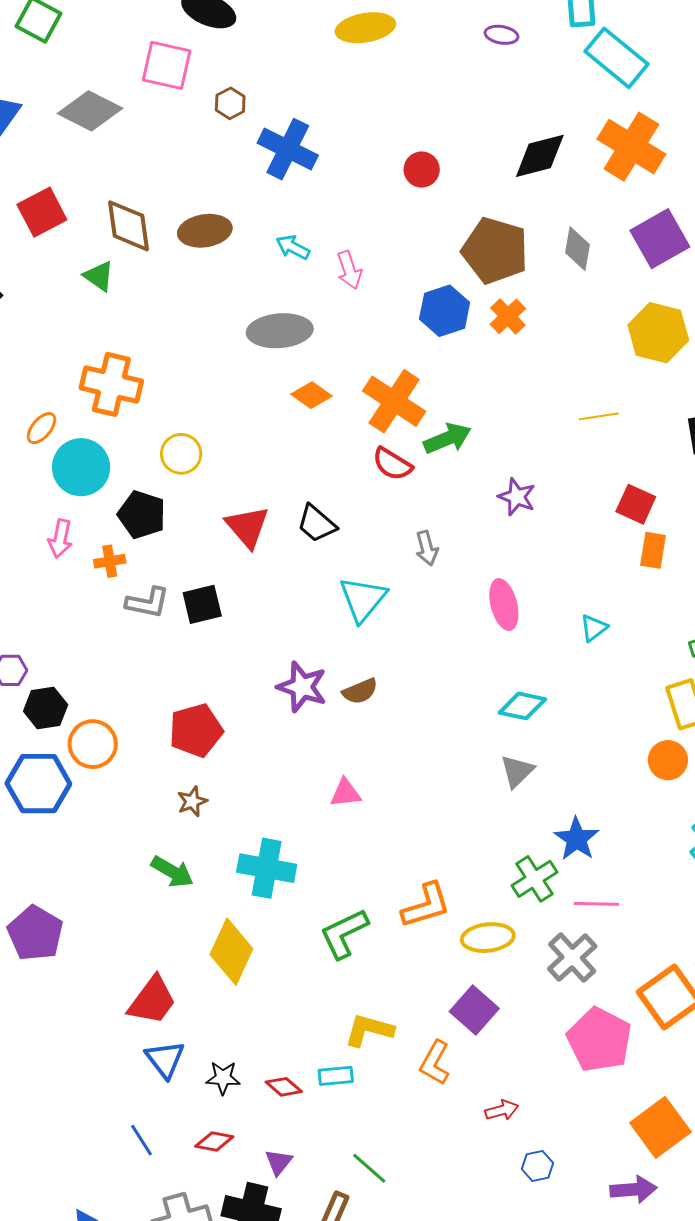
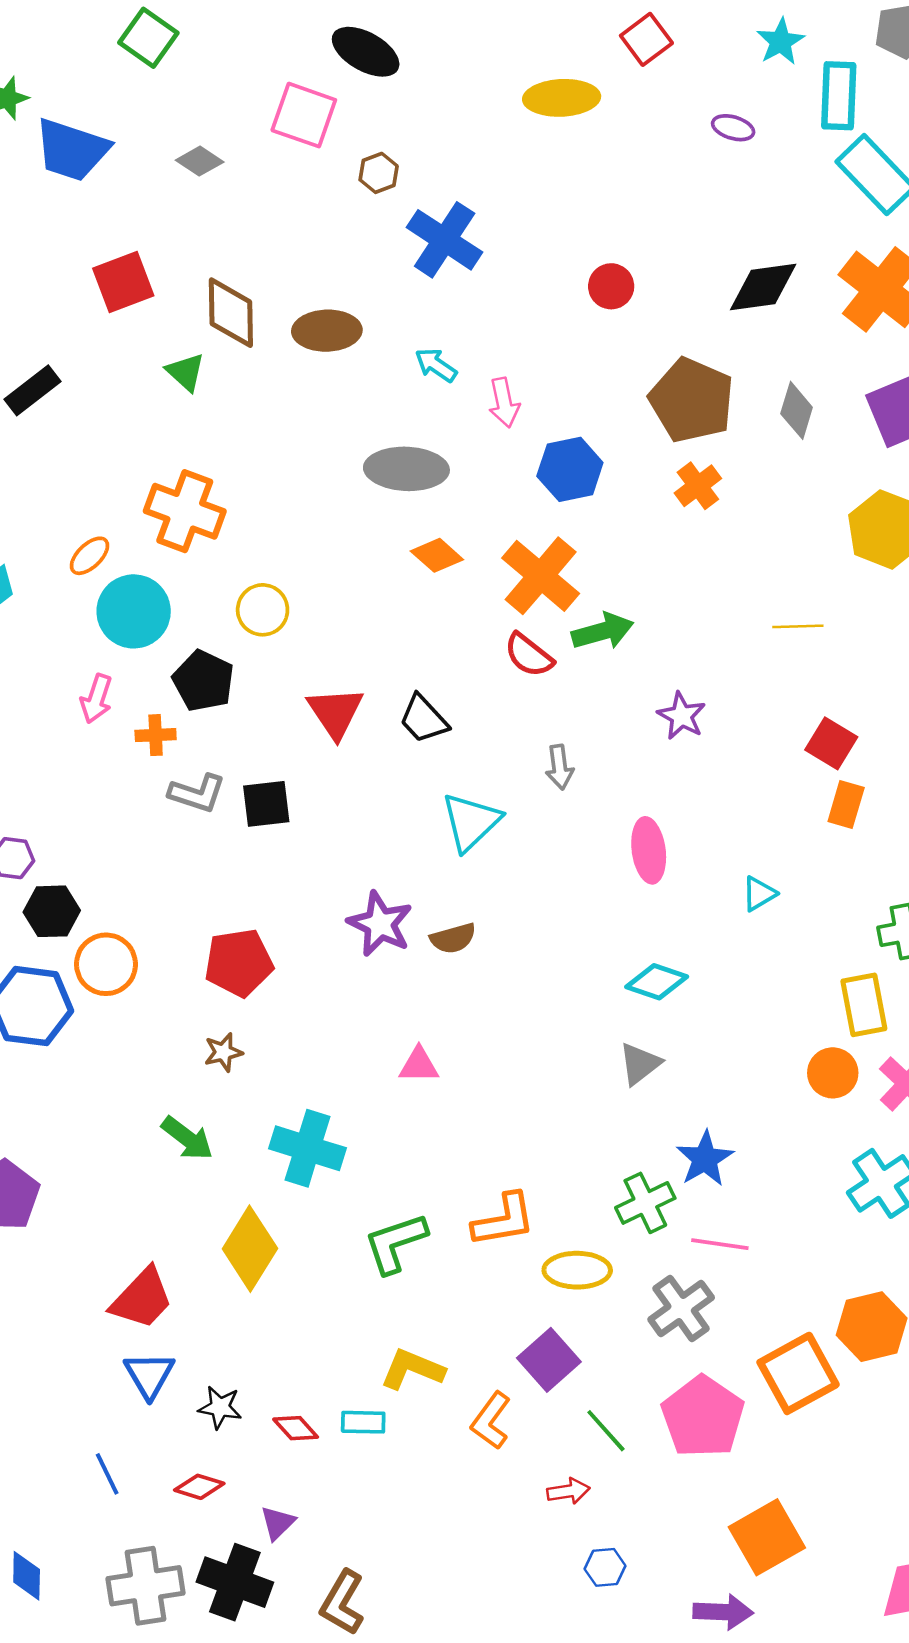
gray diamond: (90, 111) -> (200, 161), size x0.6
blue hexagon: (445, 311) -> (570, 469), moved
green line: (369, 1168) -> (606, 1431), moved

